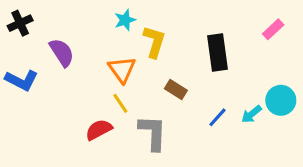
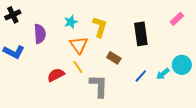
cyan star: (125, 20) -> (71, 22), moved
purple semicircle: (62, 52) -> (40, 34), turned 30
red semicircle: (99, 130) -> (56, 75), moved

